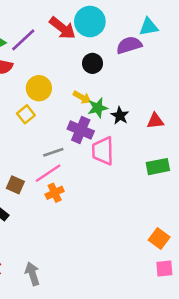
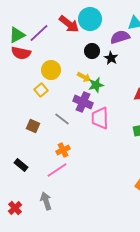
black star: (120, 116) -> (111, 58), moved
gray line: (53, 152) -> (62, 119), turned 56
pink line: (48, 173) -> (57, 170), moved
brown square: (15, 185) -> (33, 126), moved
gray arrow: (32, 274) -> (46, 201), moved

